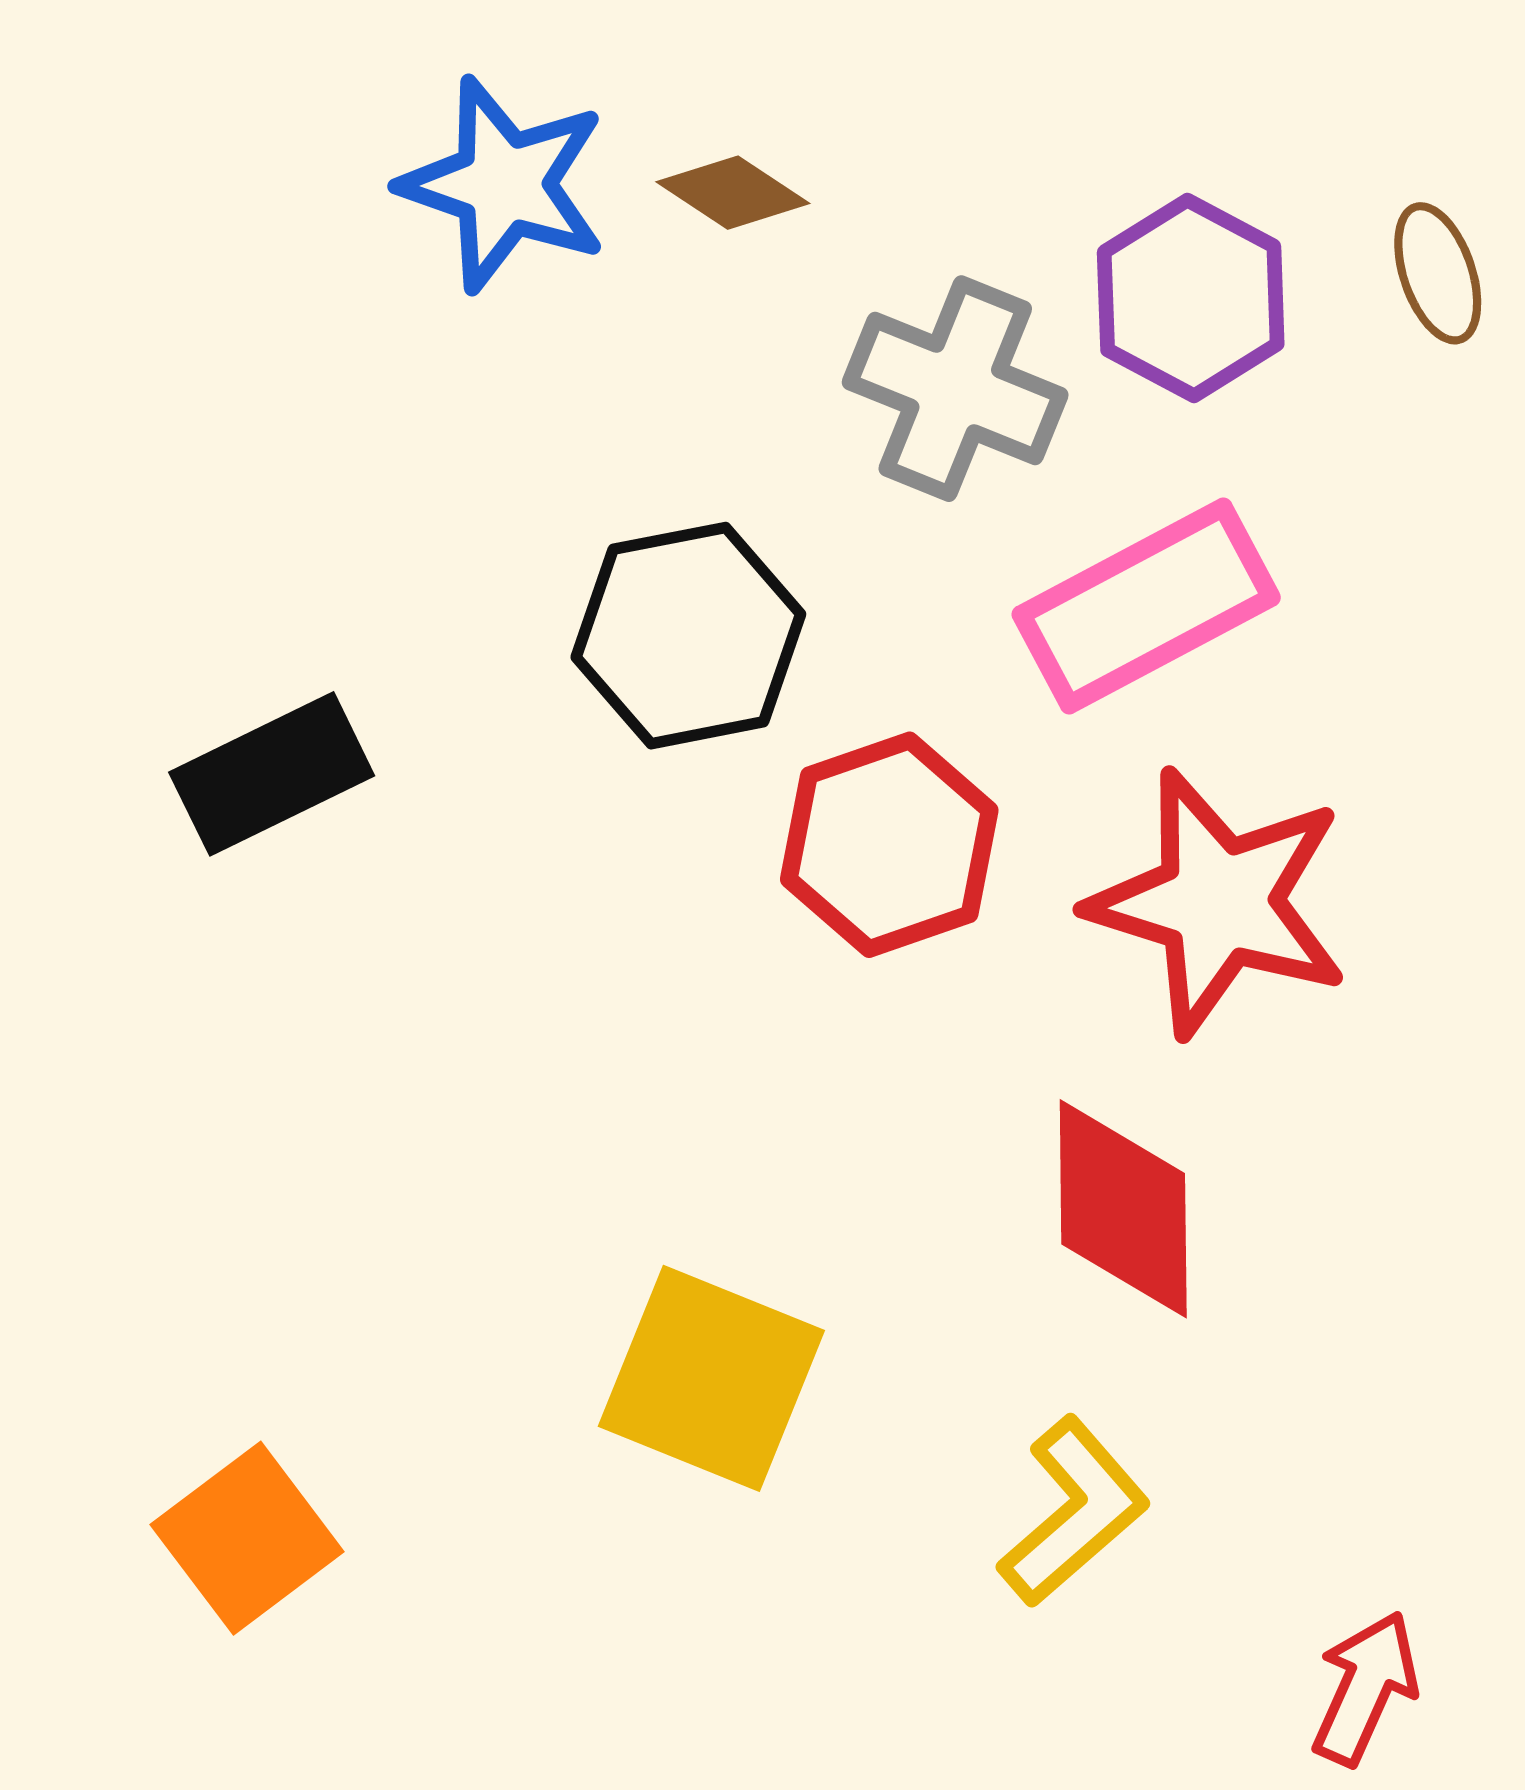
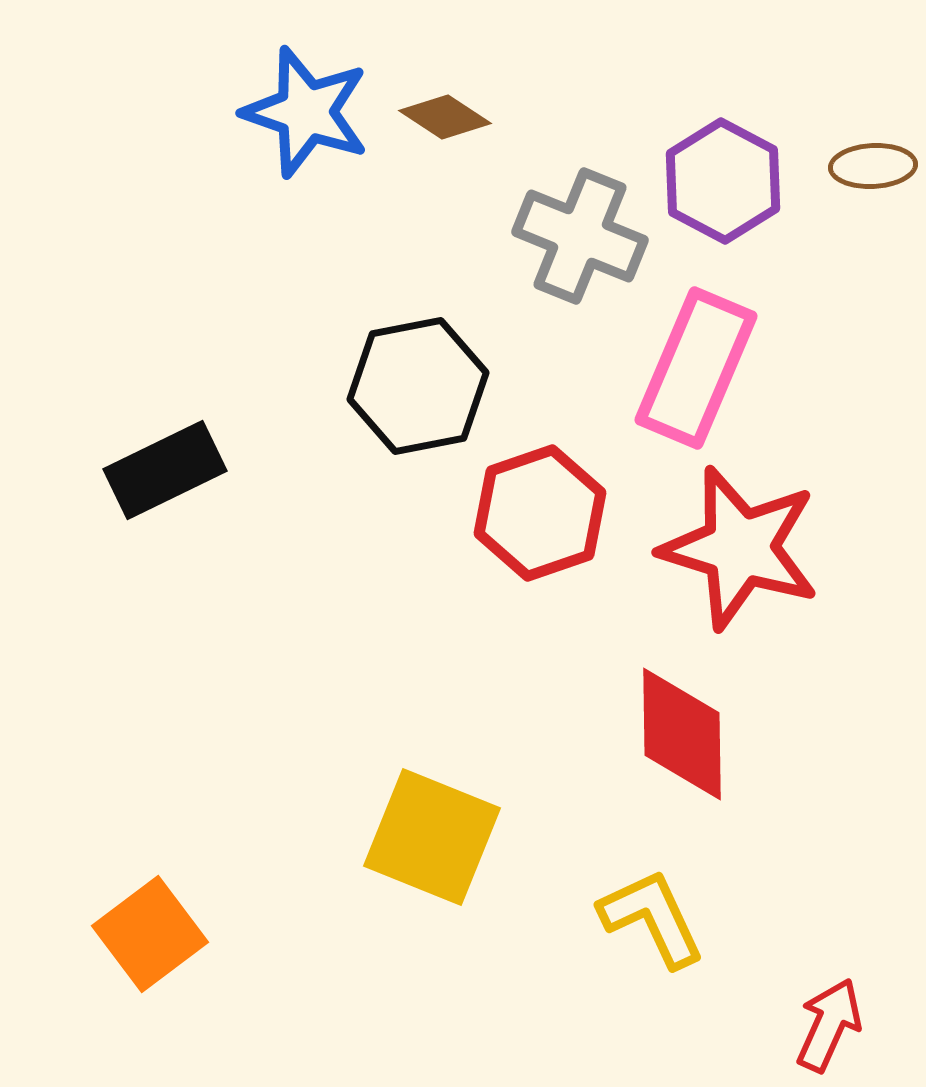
brown ellipse: (1438, 273) -> (873, 166), turned -74
pink rectangle: (1146, 606) -> (696, 368), turned -39
yellow L-shape: (1074, 1512) -> (652, 918), turned -74

